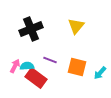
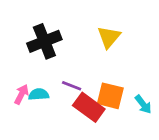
cyan arrow: (100, 73) -> (143, 104), turned -80
red rectangle: (36, 78) -> (89, 107), moved

